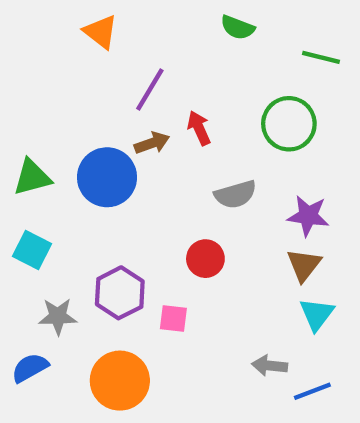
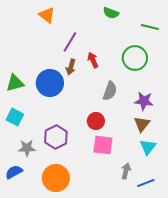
brown arrow: (152, 143) -> (71, 67), turned 126
gray semicircle: (235, 194) -> (110, 91), turned -54
pink square: (173, 319) -> (103, 145), moved, size x1.5
gray arrow: (270, 366) -> (126, 171), turned 98

